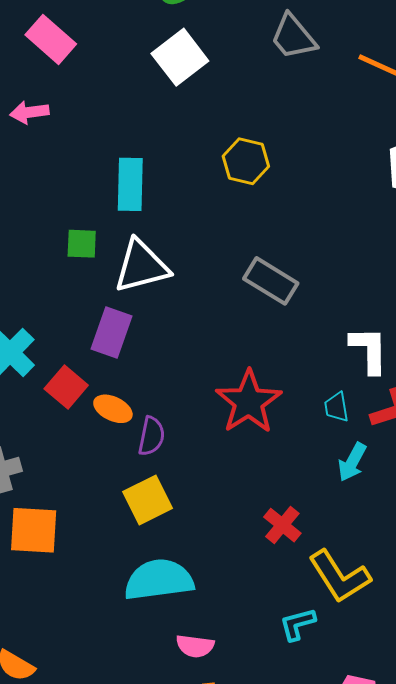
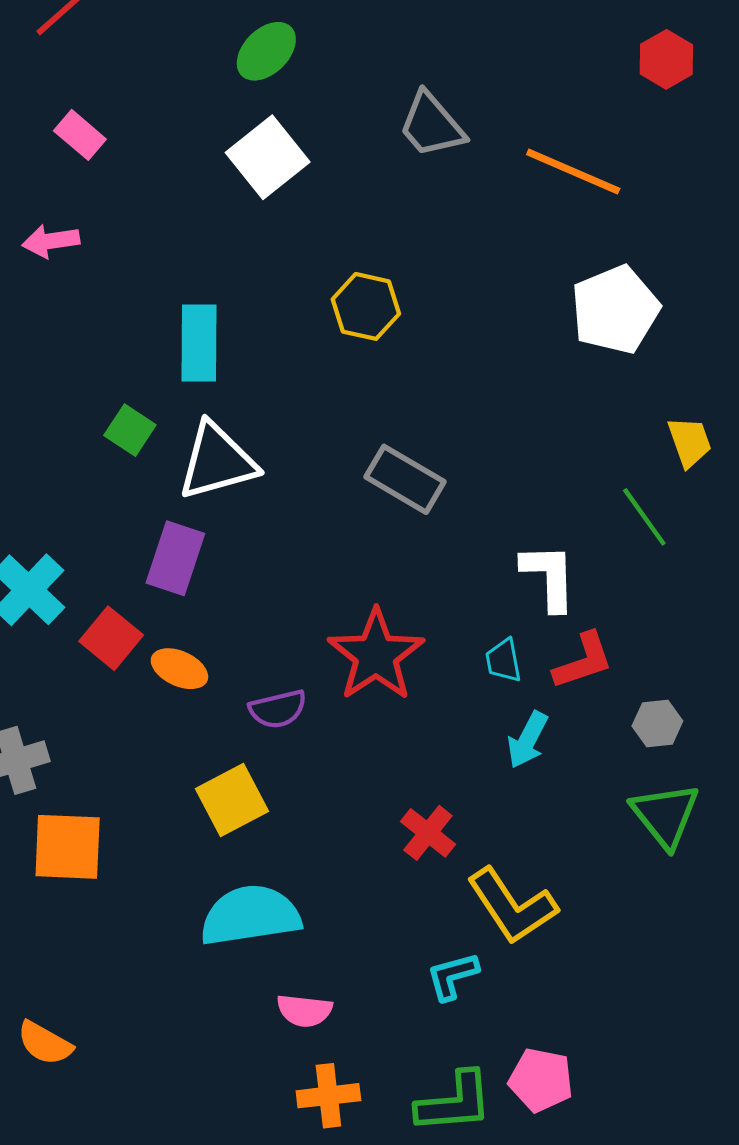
pink rectangle: (51, 39) -> (80, 135), size x0.7
green square: (82, 244) -> (130, 430), turned 32
purple semicircle: (151, 436) -> (278, 709), moved, turned 66

